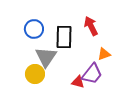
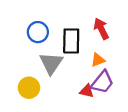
orange triangle: (104, 54) -> (98, 60), moved
yellow circle: (35, 74) -> (29, 88), moved

